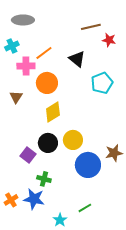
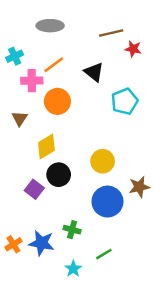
gray ellipse: (23, 20) -> (50, 26), moved
yellow diamond: (53, 112) -> (46, 147), moved
yellow circle: (73, 140) -> (103, 161), moved
green cross: (44, 179) -> (72, 230), moved

